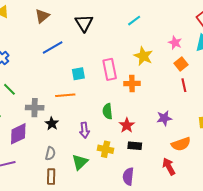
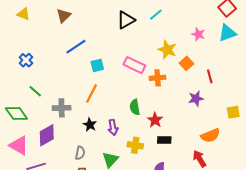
black triangle: (84, 23) -> (126, 20), moved, turned 36
orange square: (181, 64) -> (187, 63), moved
pink rectangle: (110, 69) -> (134, 65), turned -50
cyan square: (78, 74) -> (97, 65), moved
orange line: (65, 95) -> (92, 94), turned -54
purple star: (164, 118) -> (196, 99), moved
black star: (52, 124) -> (90, 125), moved

